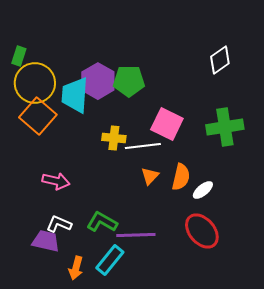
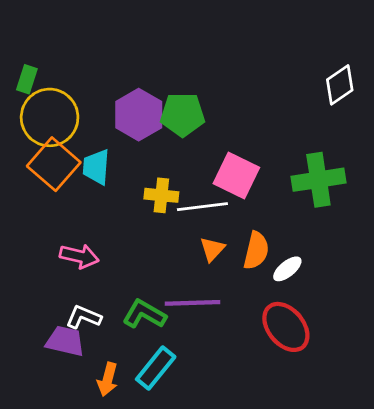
white diamond: (220, 60) -> (340, 85), moved
cyan trapezoid: (75, 95) -> (96, 167), moved, size x0.7
purple line: (136, 235) -> (193, 303), moved

